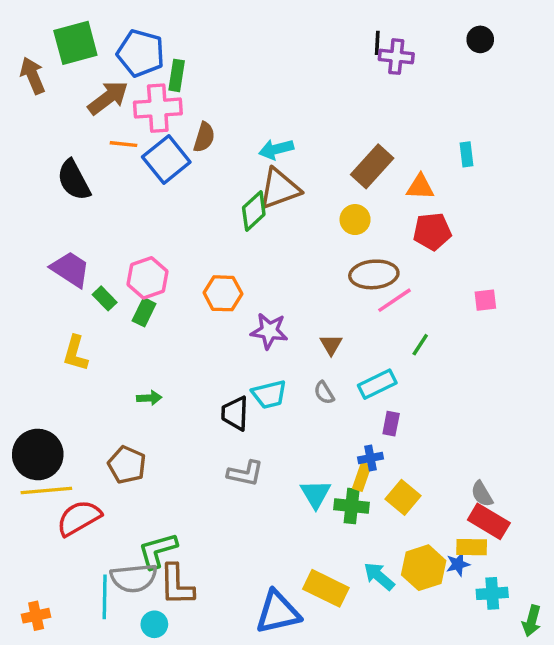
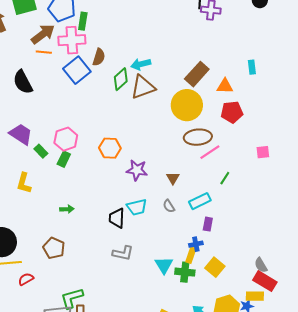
orange line: (123, 144) -> (44, 52), moved
green diamond: (254, 211) -> (121, 79), moved
yellow circle: (355, 220) -> (187, 105), size x1.8
red semicircle: (79, 518) -> (26, 279), size x0.6

